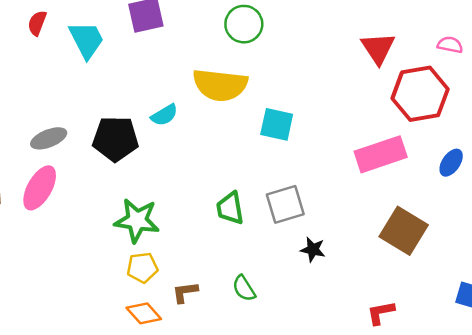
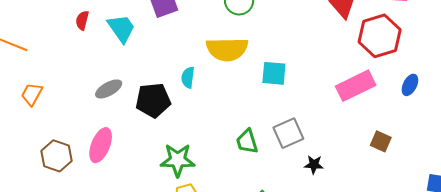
cyan semicircle: (164, 115) -> (188, 77), turned 135
gray ellipse: (49, 138) -> (109, 89), moved
brown square: (404, 231) -> (381, 141), size x0.6

